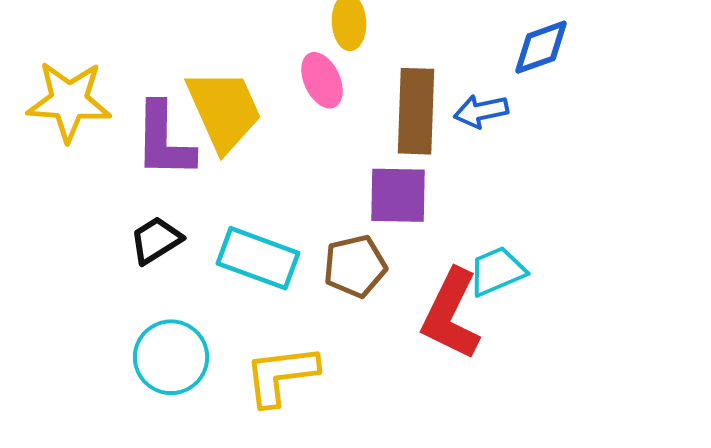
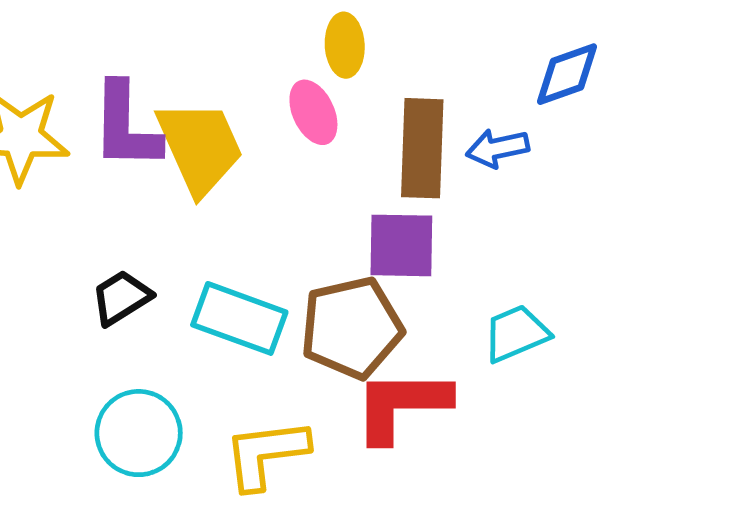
purple L-shape: (164, 140) -> (126, 126), moved
brown pentagon: (355, 266) -> (352, 328), size x1.4
red L-shape: (451, 314) -> (401, 405), moved, turned 64

